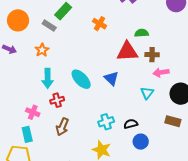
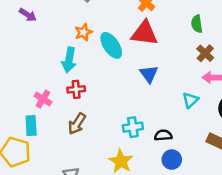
green semicircle: (142, 33) -> (197, 24), turned -104
orange star: (42, 50) -> (83, 32), moved
red triangle: (127, 52) -> (144, 33), moved
brown cross: (152, 55) -> (205, 53), turned 32
cyan ellipse: (81, 79) -> (111, 45), moved

